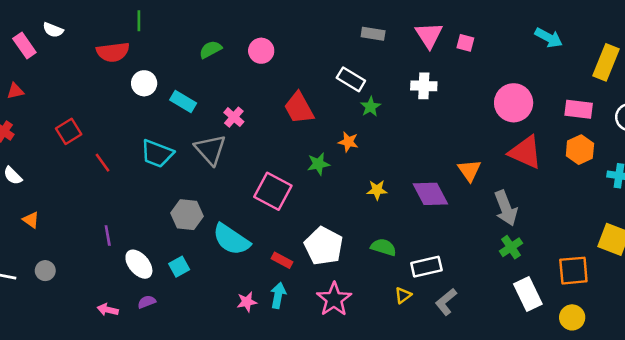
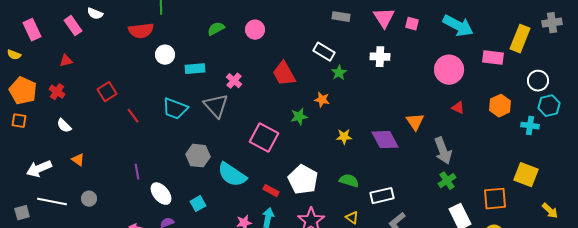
cyan arrow: (549, 38) -> (458, 26), moved, size x1.4
cyan rectangle: (183, 101) -> (195, 69), turned -36
pink rectangle: (579, 109) -> (493, 58), moved
red triangle: (525, 152) -> (458, 108), size x0.5
cyan square: (179, 267) -> (198, 204), moved
yellow triangle: (403, 295) -> (352, 218), moved, turned -48

